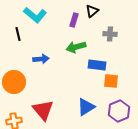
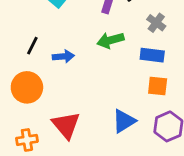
black line: (18, 34) -> (32, 46), moved, turned 40
gray cross: (110, 34) -> (156, 23), turned 32
blue rectangle: (97, 65) -> (152, 55), moved

